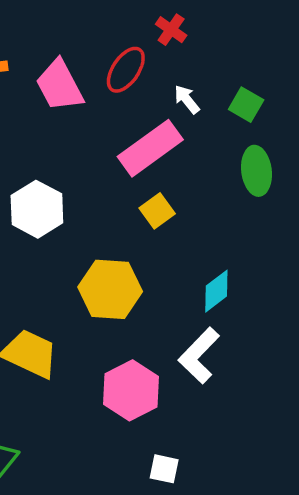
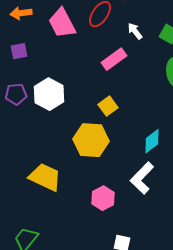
pink rectangle: (150, 148) -> (114, 59), size x0.7
yellow square: (157, 211) -> (108, 106), moved
pink hexagon: (131, 390) -> (103, 198), size x0.7

